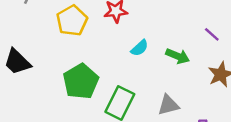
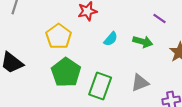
yellow pentagon: (72, 21) -> (59, 36), moved
purple line: (212, 34) -> (159, 19), moved

